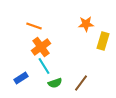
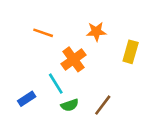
orange star: (86, 24) -> (96, 32), moved
orange cross: (41, 47) -> (74, 59), moved

